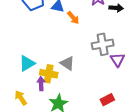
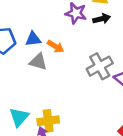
gray triangle: (67, 63) -> (38, 62), moved

